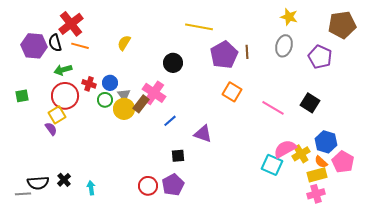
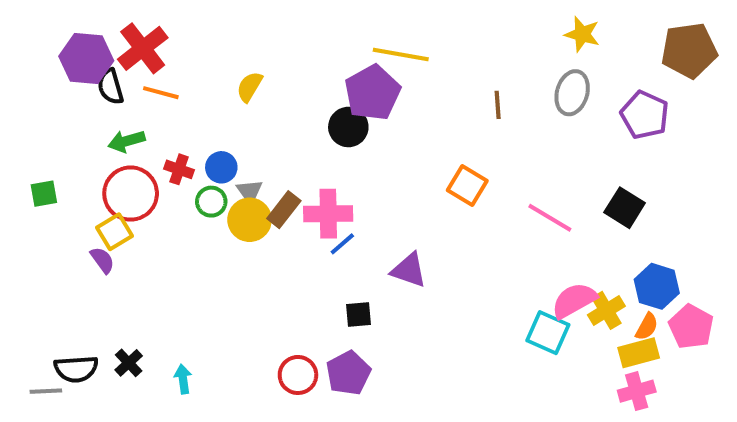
purple hexagon: (34, 46) -> (86, 58), moved
purple pentagon: (224, 55) -> (373, 93), moved
pink cross: (154, 93) -> (328, 214), moved, turned -35
orange semicircle: (321, 162) -> (647, 327), turned -104

